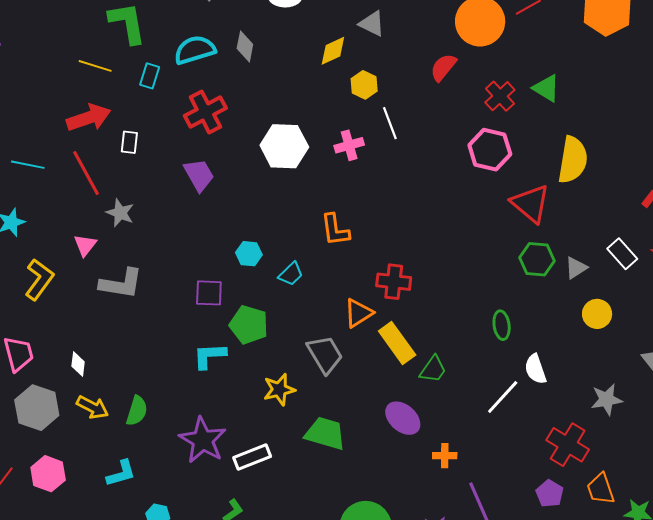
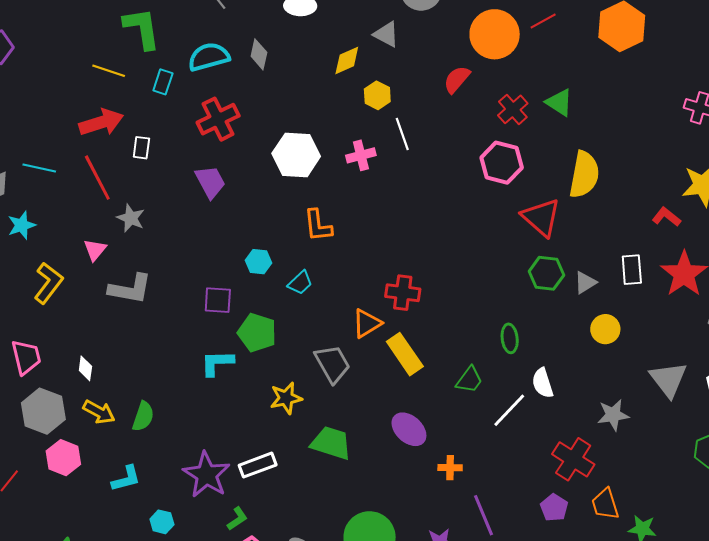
orange L-shape: (335, 230) -> (318, 225), moved
white rectangle: (622, 254) -> (632, 270), turned 36
green trapezoid: (433, 369) -> (469, 380), moved
purple star: (203, 440) -> (206, 475), moved
pink hexagon: (48, 474) -> (63, 458), moved

